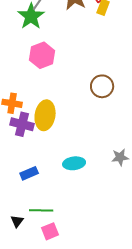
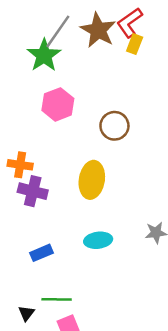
brown circle: (102, 86) -> (114, 126), moved
yellow ellipse: (45, 115) -> (92, 180), moved

